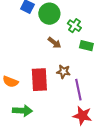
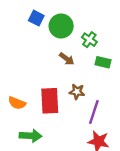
purple line: (78, 90) -> (94, 112), turned 30

